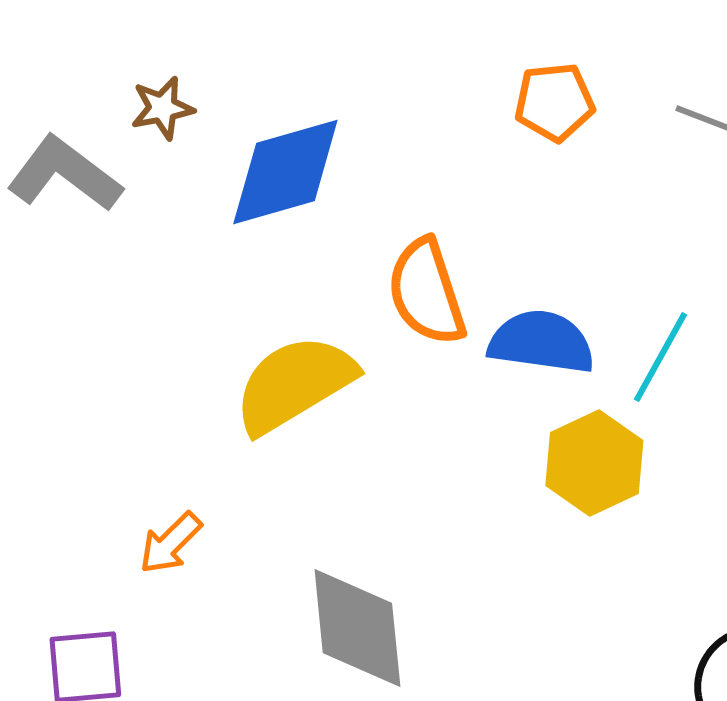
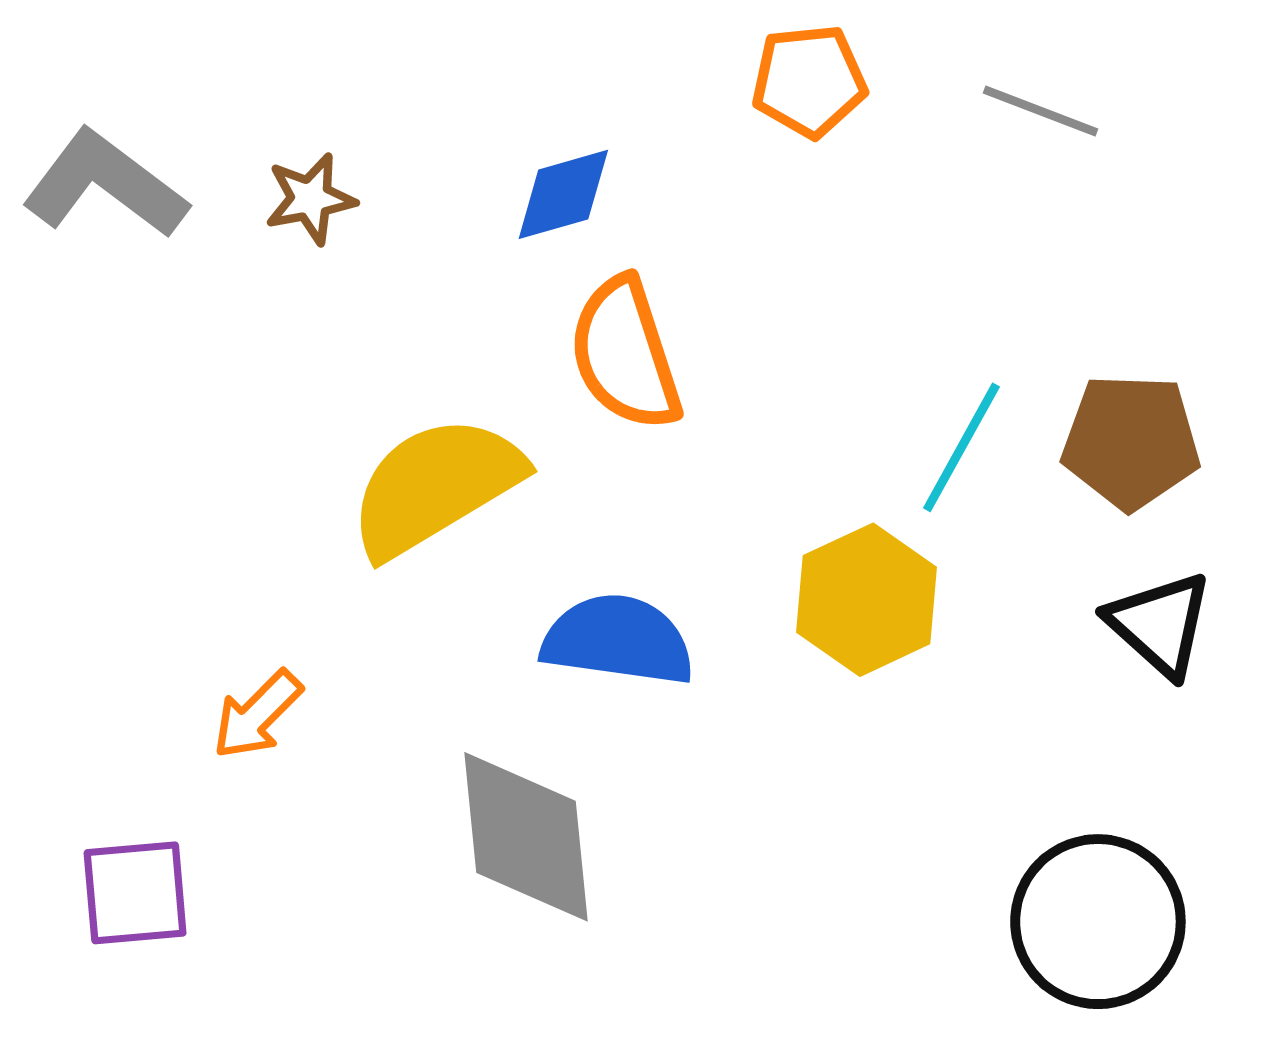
brown star: (162, 108) -> (310, 199), moved
blue diamond: (285, 172) -> (563, 194), moved, size x0.6
blue semicircle: (541, 342) -> (618, 640), moved

